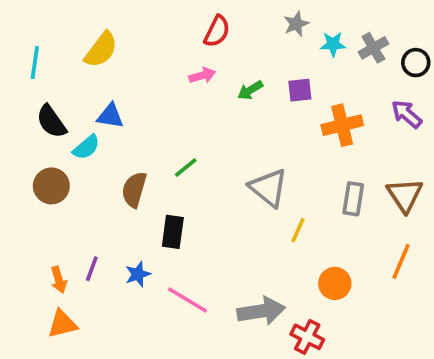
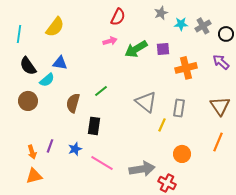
green arrow: (250, 90) -> (136, 49), size x1.6
gray rectangle: (353, 199) -> (179, 108), moved

